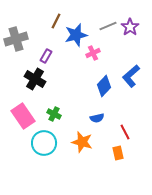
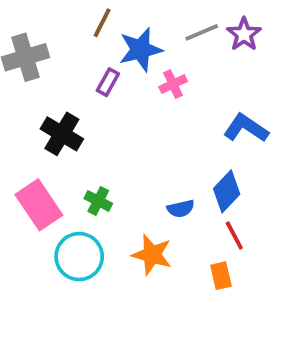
purple rectangle: (46, 56) -> (108, 82), moved
blue L-shape: (131, 76) -> (246, 128), turned 75
blue diamond: (104, 86) -> (227, 191), moved

